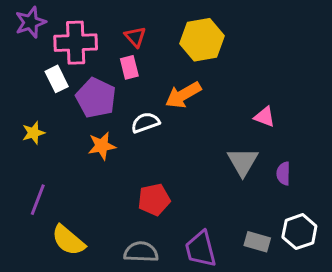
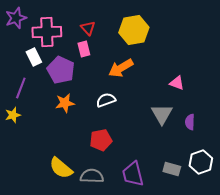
white semicircle: (145, 123) -> (106, 100), moved
yellow star: (33, 133) -> (13, 115), moved
purple line: (38, 200) -> (21, 88), moved
yellow semicircle: (68, 240) -> (61, 168), moved

